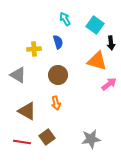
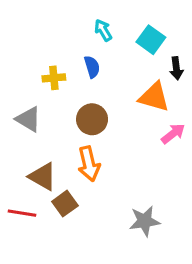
orange arrow: (56, 103) -> (89, 164), size x1.5
brown square: (47, 137) -> (65, 204), moved
red line: (22, 142) -> (22, 213), moved

